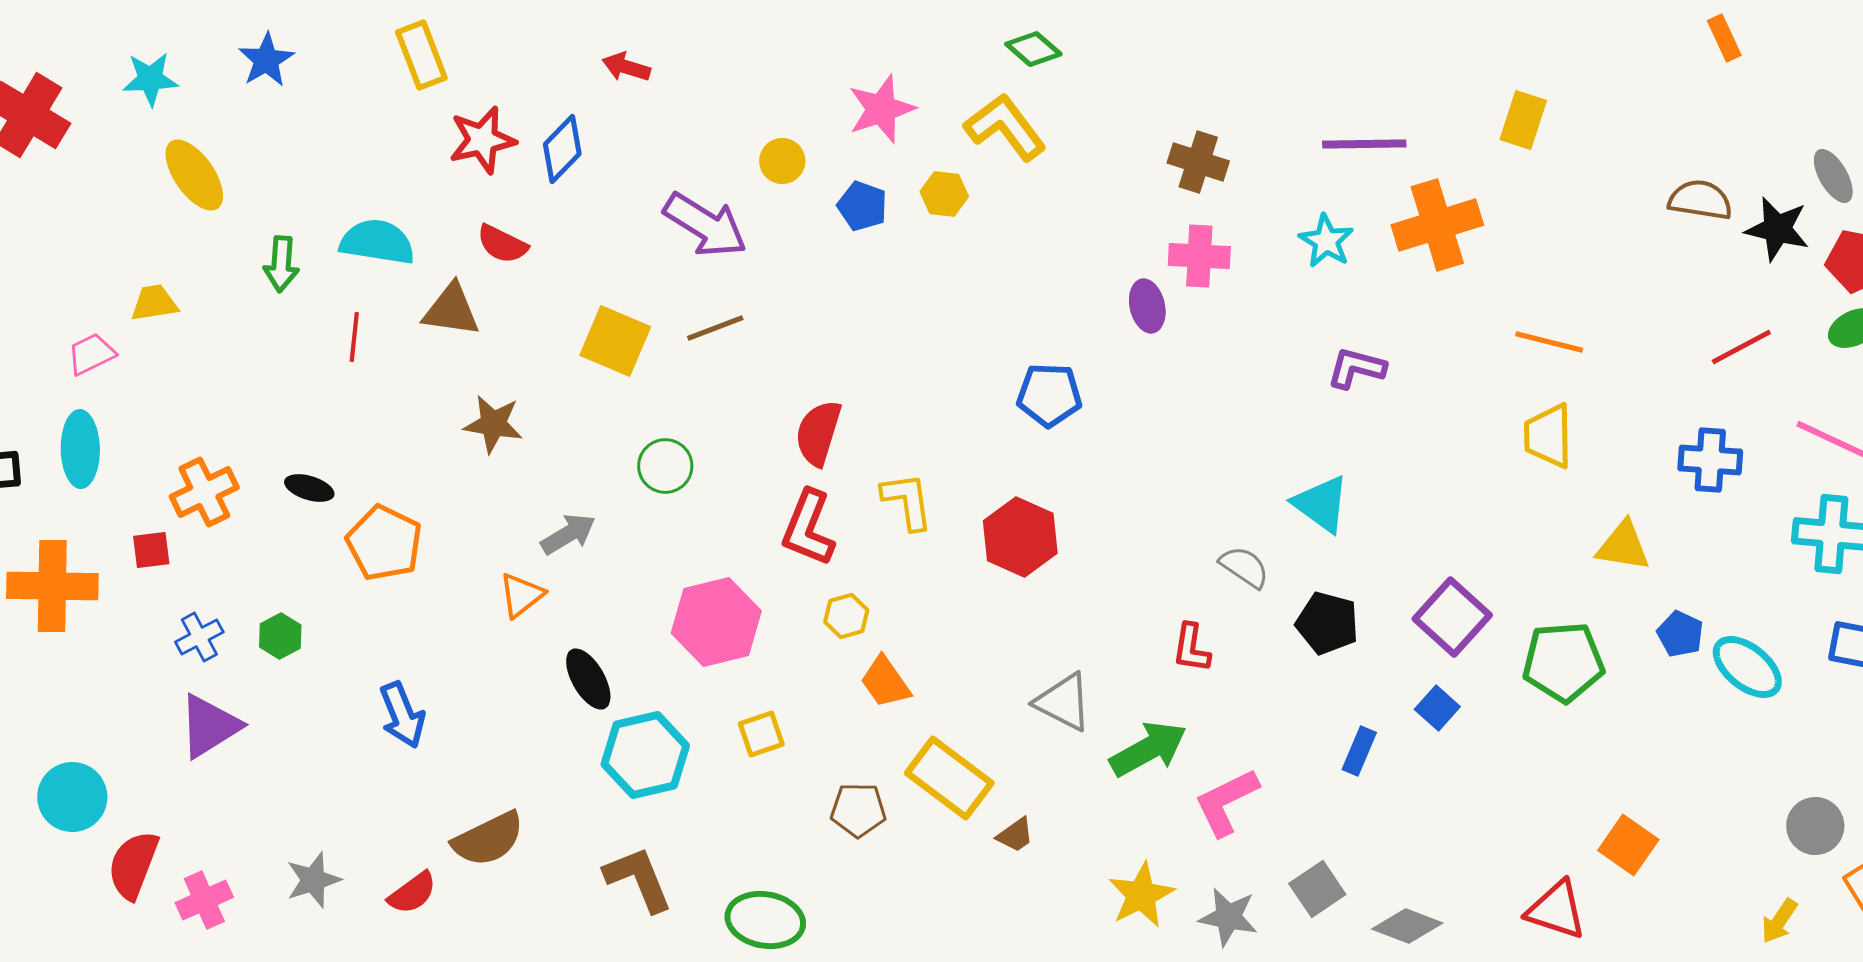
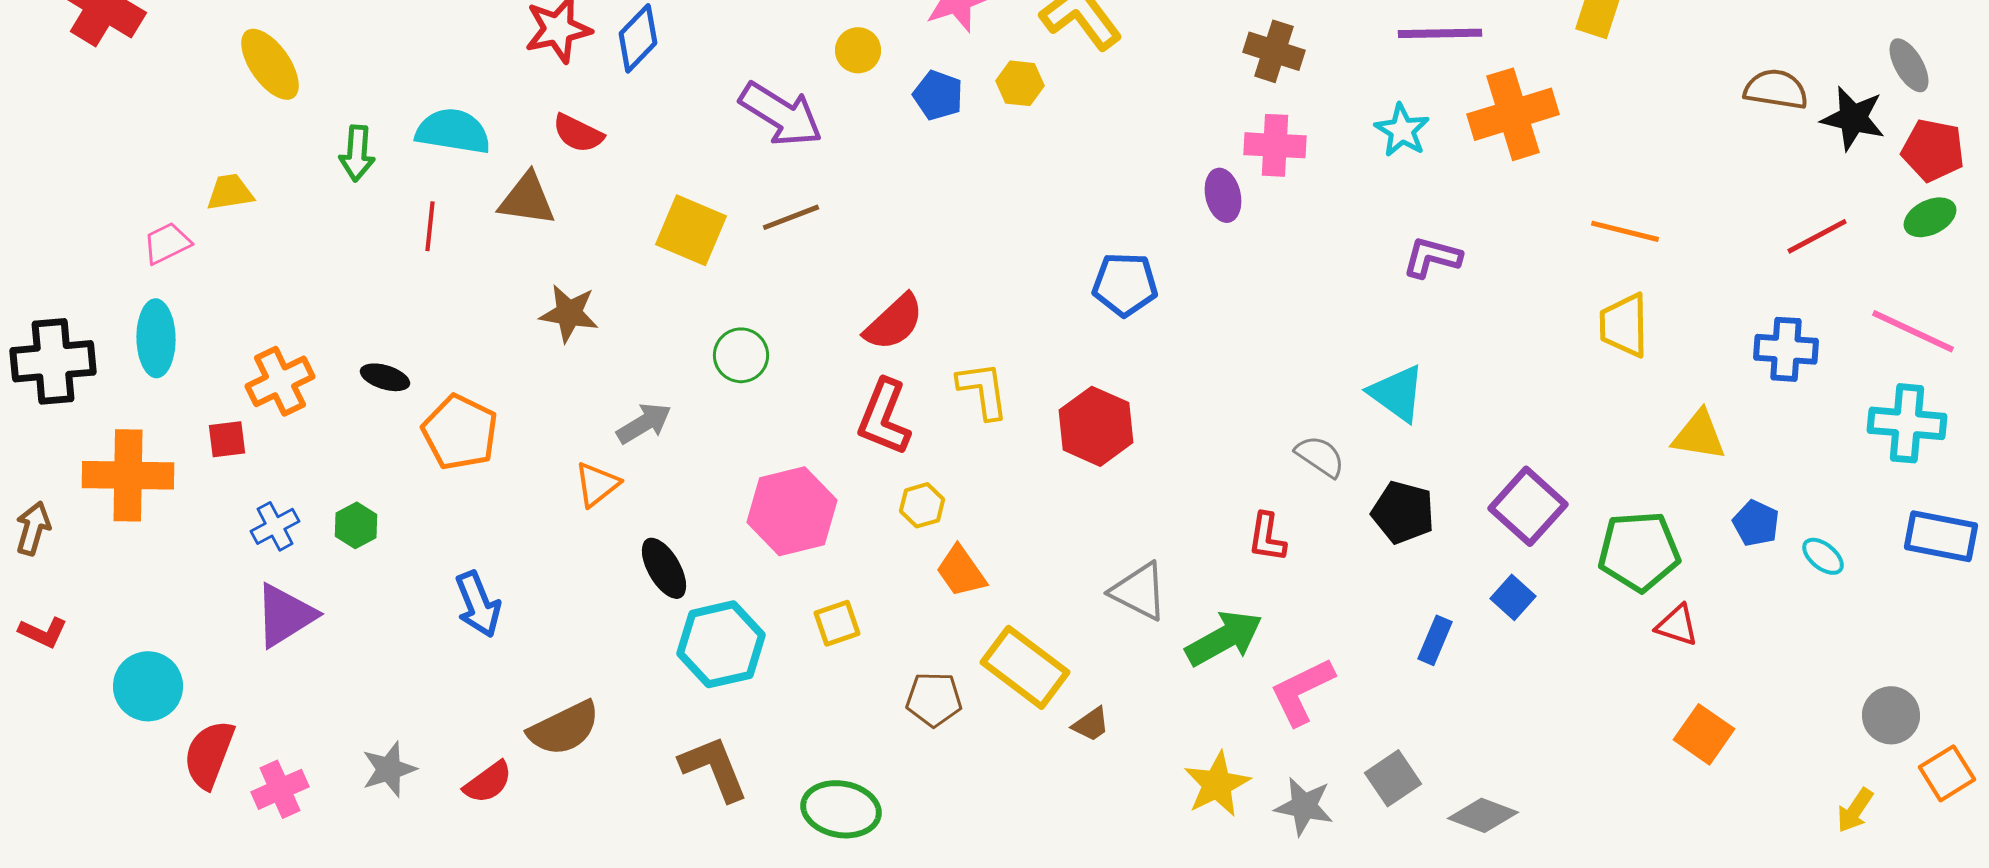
red semicircle: (818, 433) -> (894, 322), turned -150
cyan ellipse: (1747, 667) -> (1823, 556), size x0.6
red triangle: (1556, 910) -> (1677, 625), moved, size x0.7

